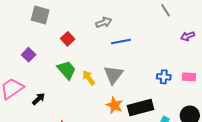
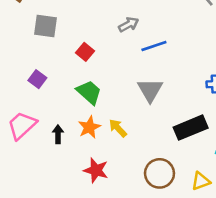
yellow arrow: (89, 78) -> (118, 128), moved
black arrow: (39, 99) -> (58, 134), turned -40
orange star: (114, 105) -> (89, 127), moved, turned 30

